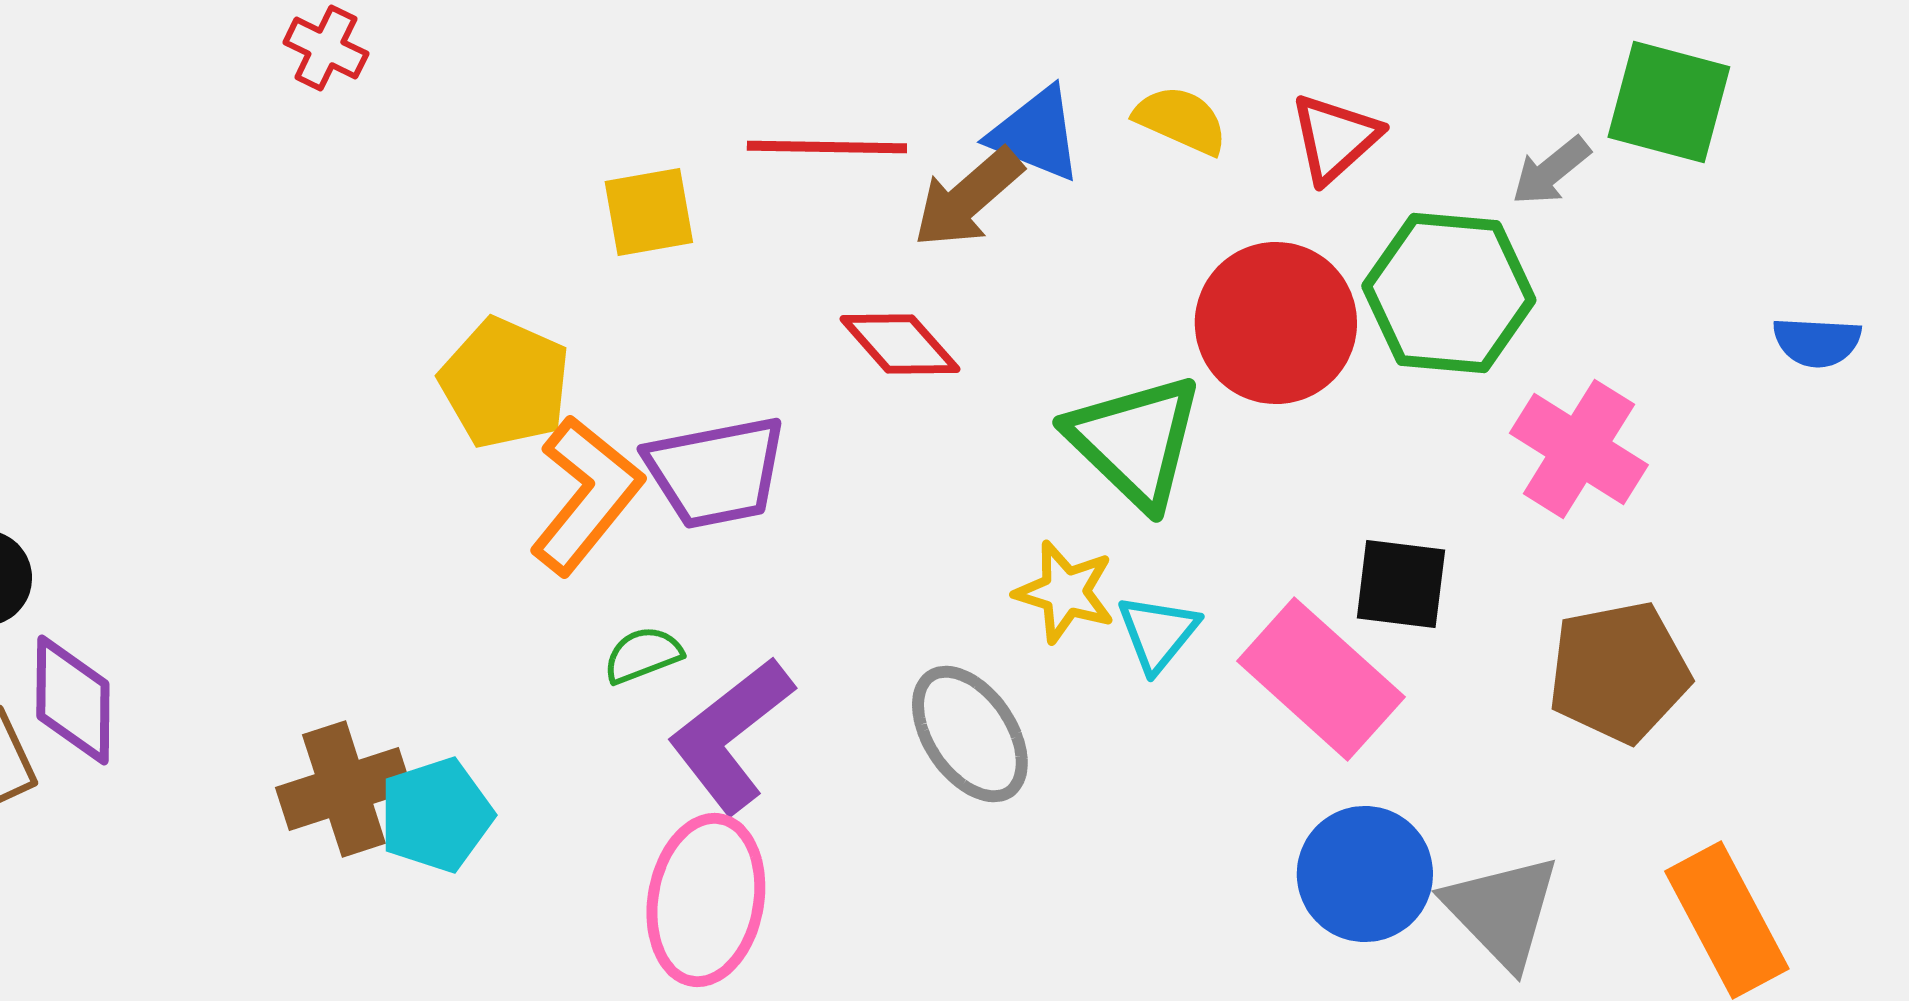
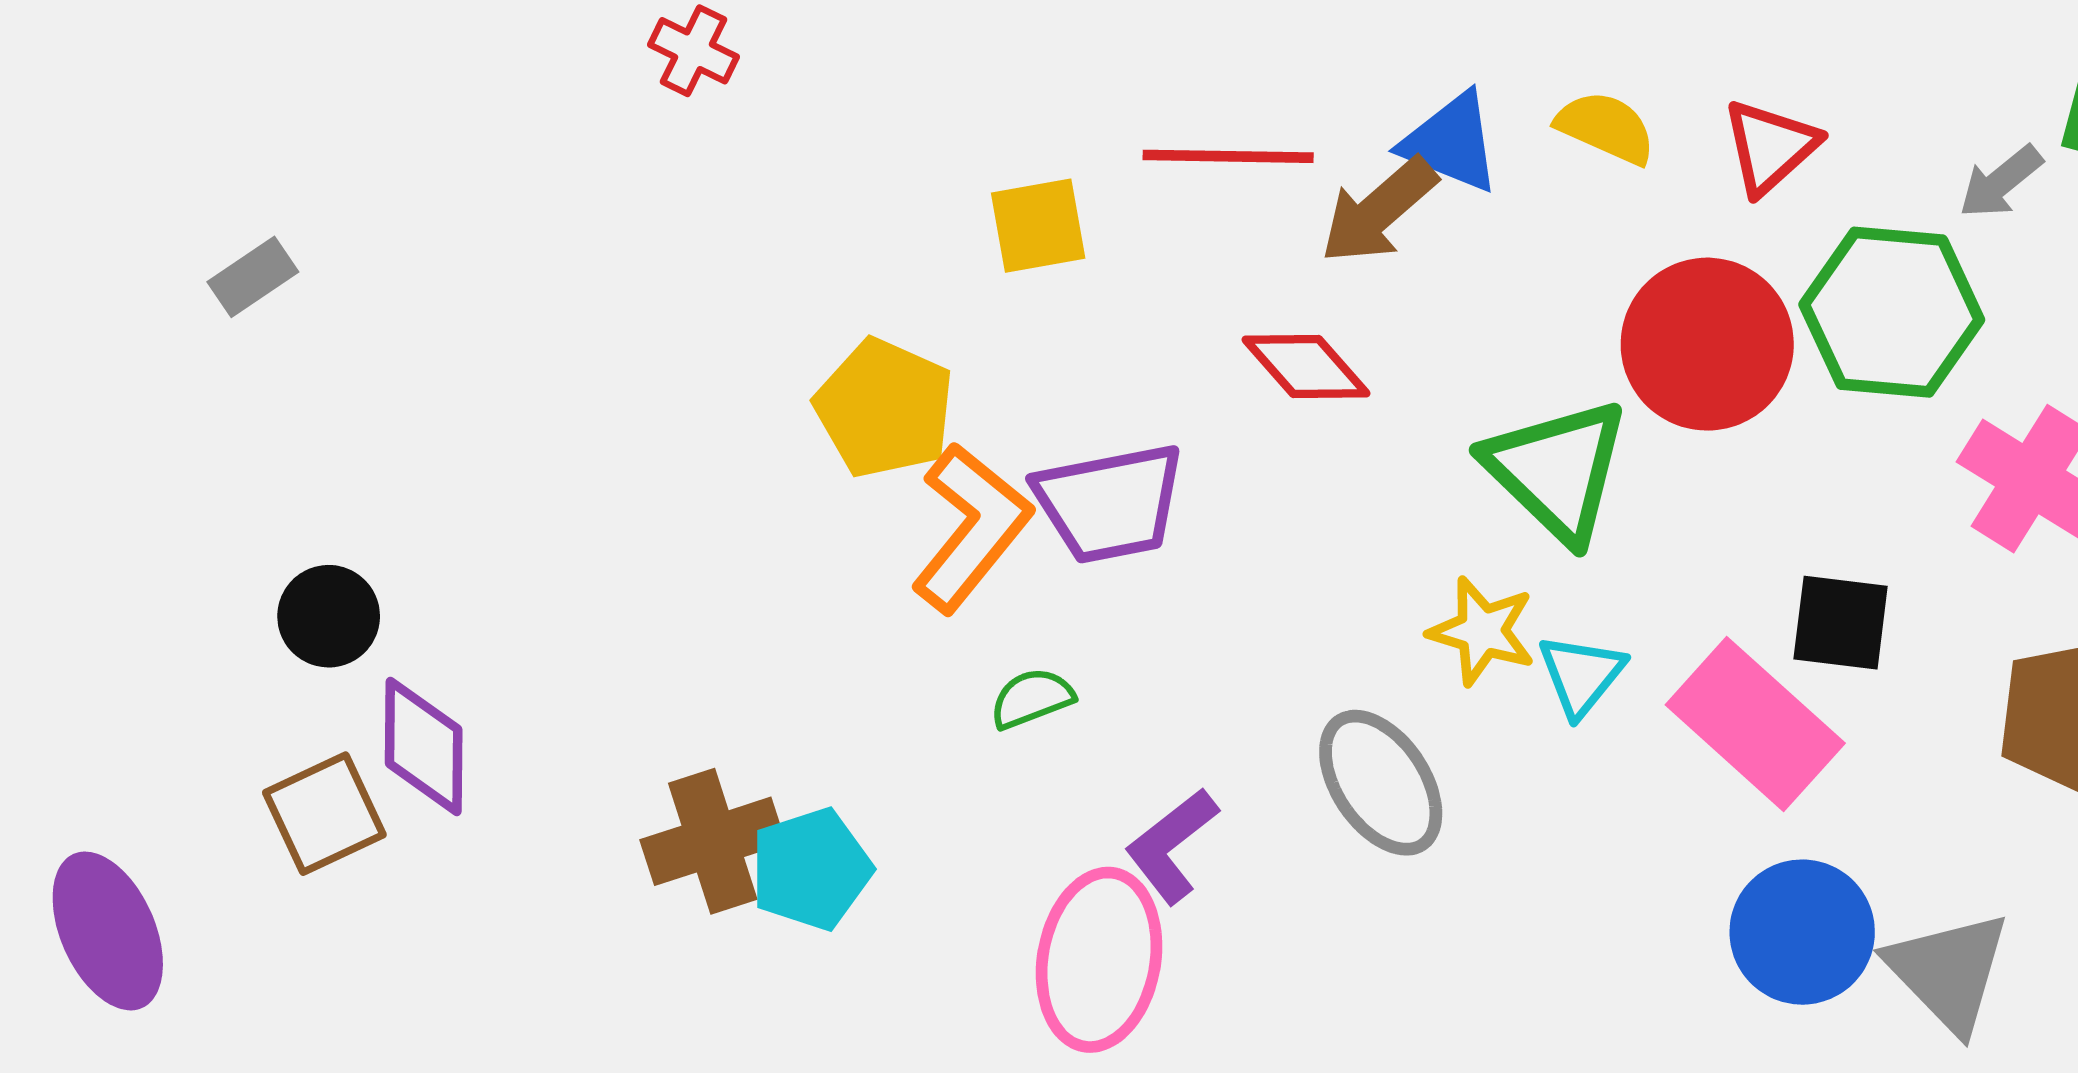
purple L-shape: (731, 735) -> (1172, 846), moved, size x0.7

